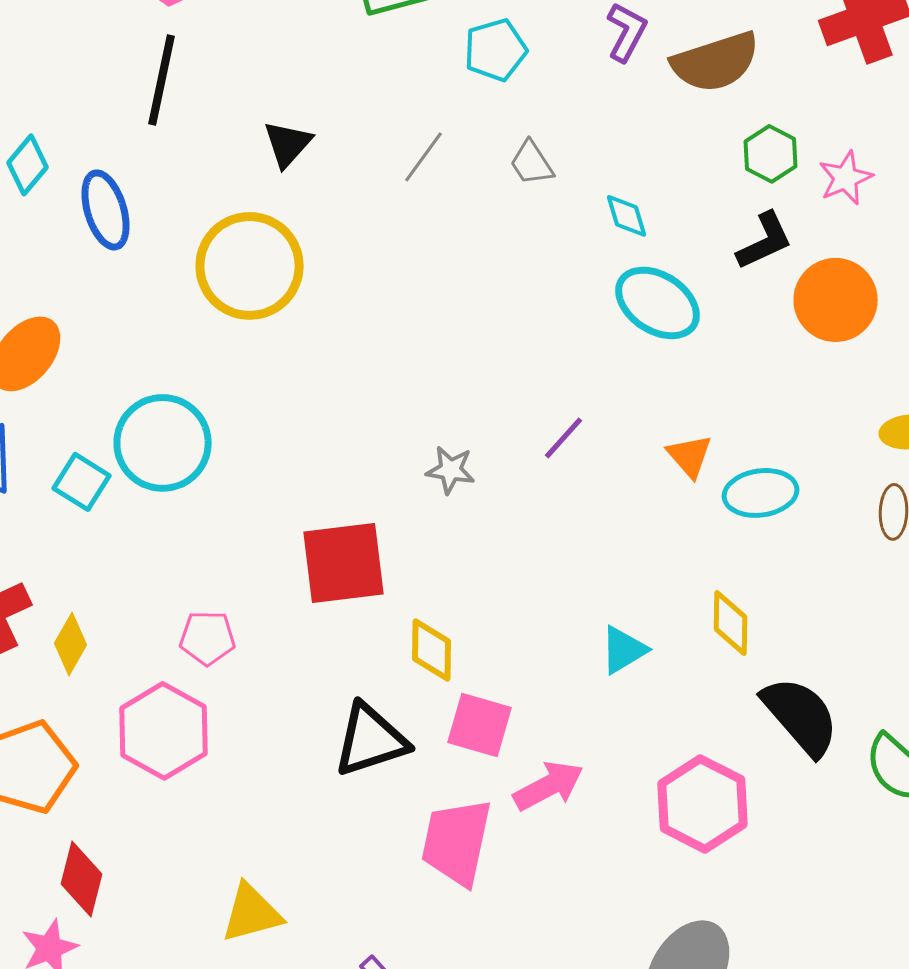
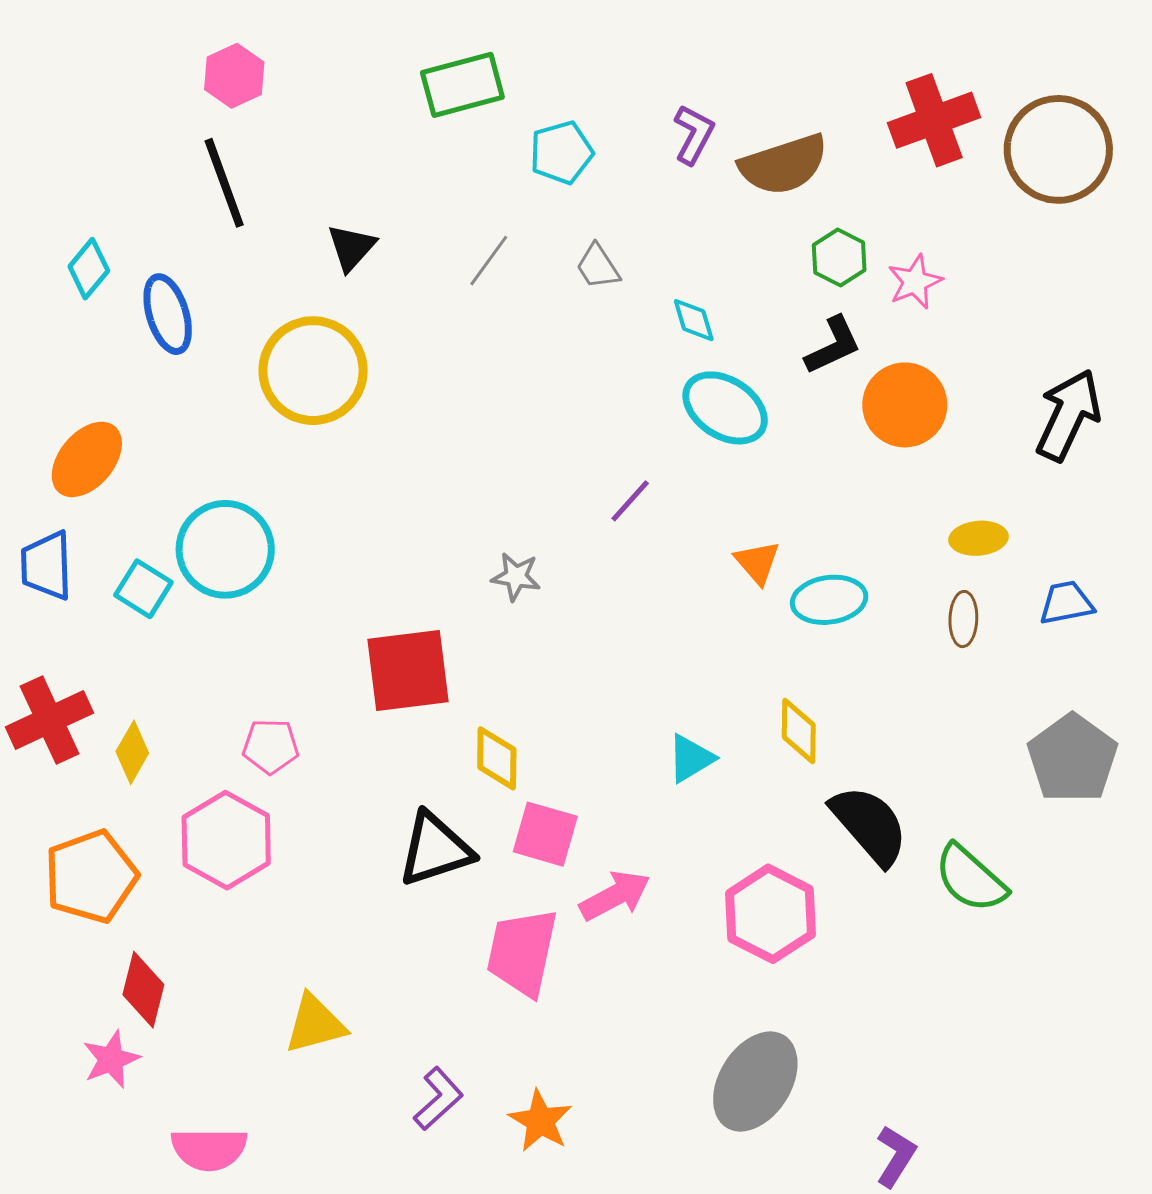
black line: (162, 80) -> (224, 183), turned -32
purple line: (564, 438) -> (630, 501), moved

